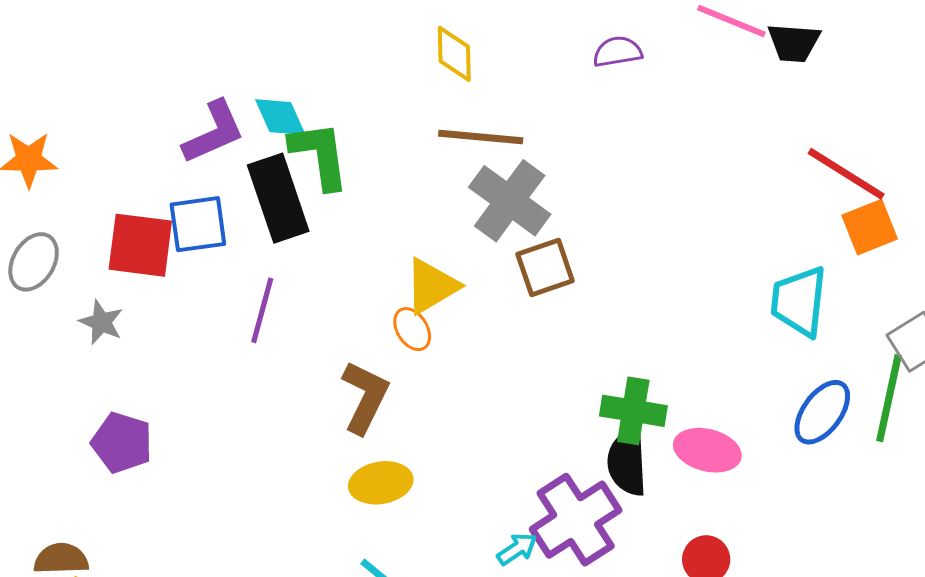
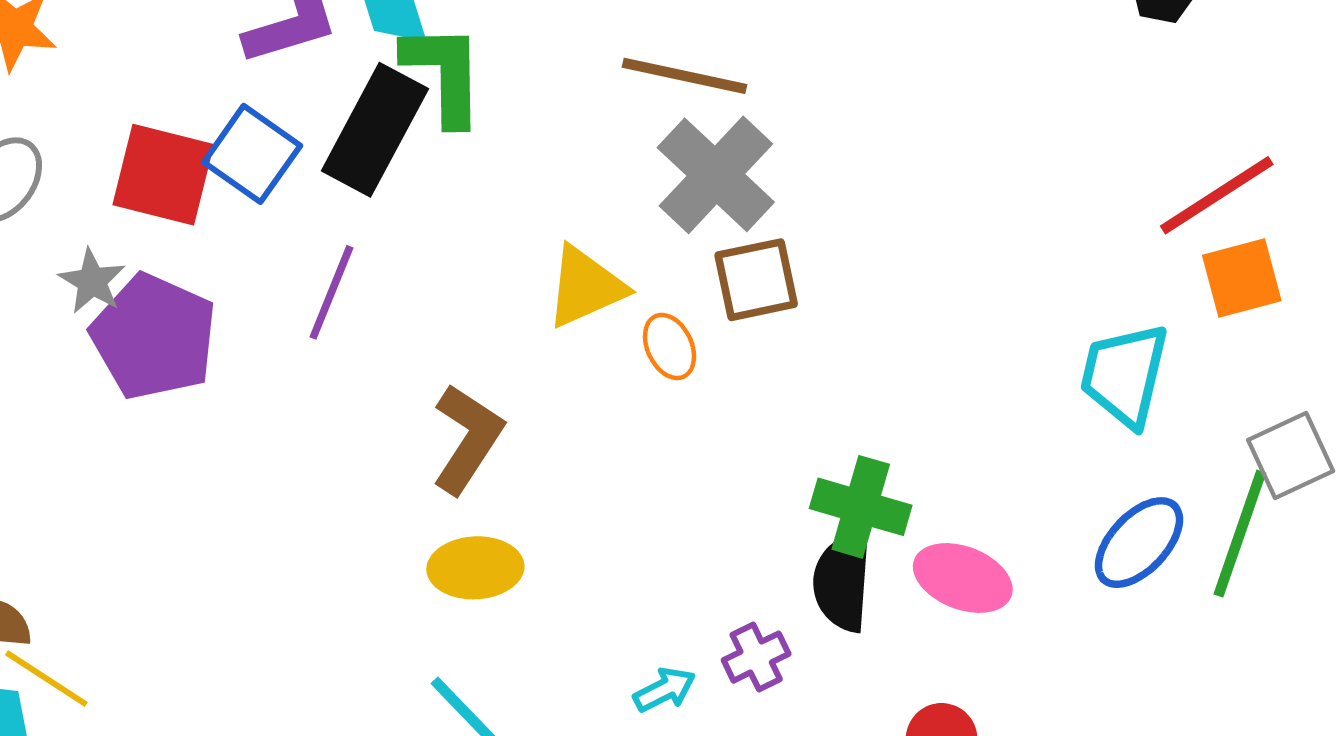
red line: (846, 174) -> (1217, 195), turned -72
black rectangle: (278, 198) -> (375, 130), turned 40
blue square: (198, 224) -> (252, 154), turned 36
orange ellipse: (412, 329) -> (669, 346), moved
purple pentagon: (122, 443) -> (154, 337), moved, size x1.4
purple cross: (576, 520) -> (756, 657), size x0.5

